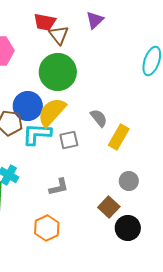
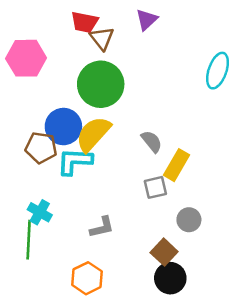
gray square: (69, 140) -> (155, 187), moved
black circle: (128, 228) -> (170, 278), moved

